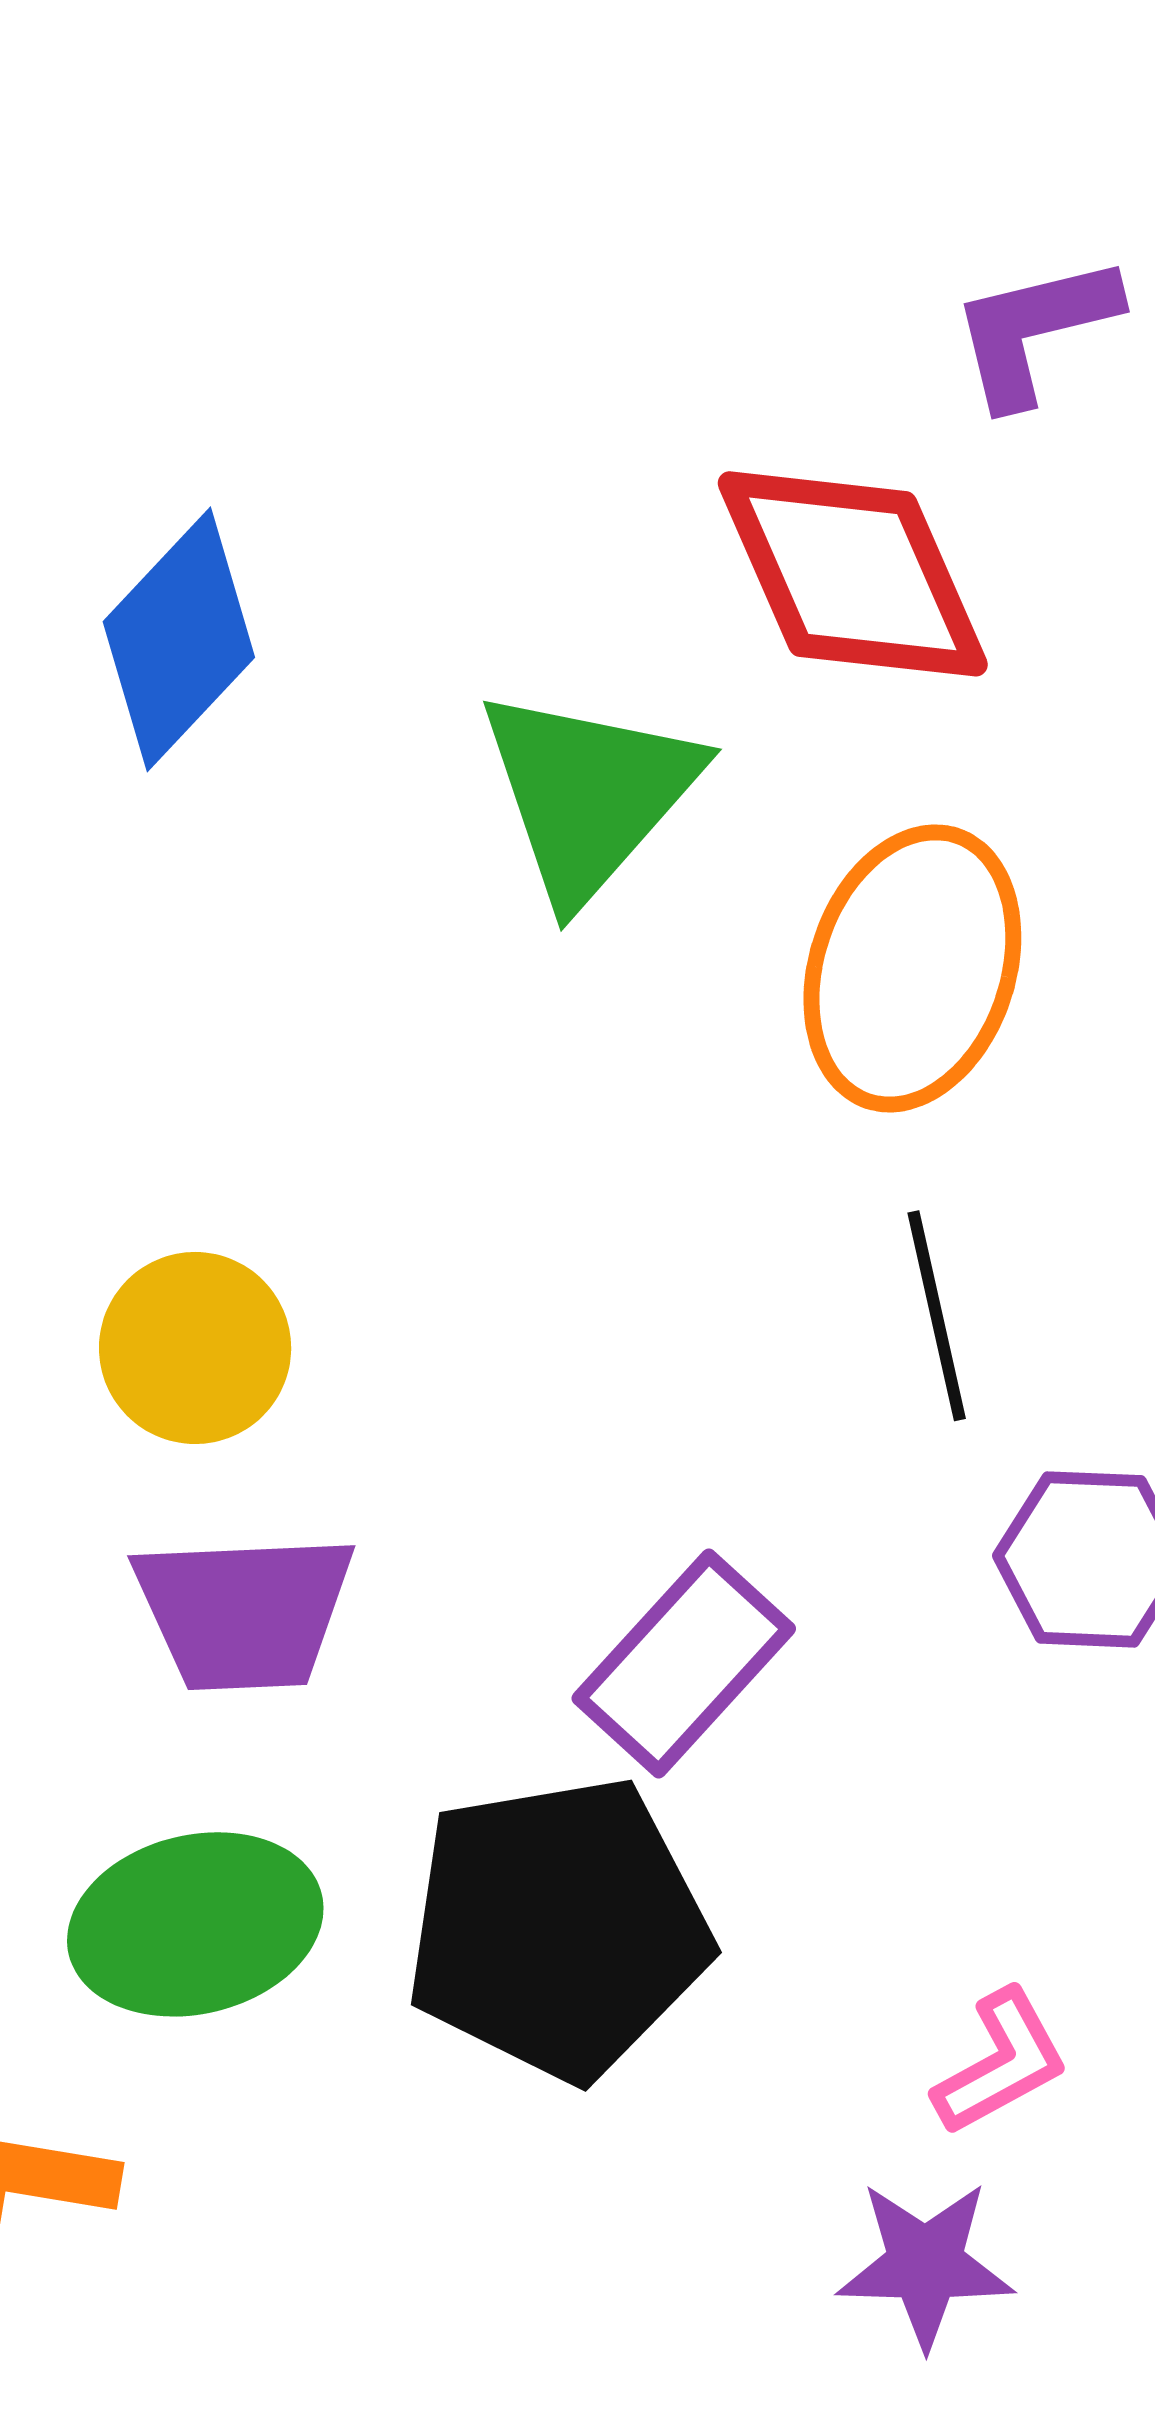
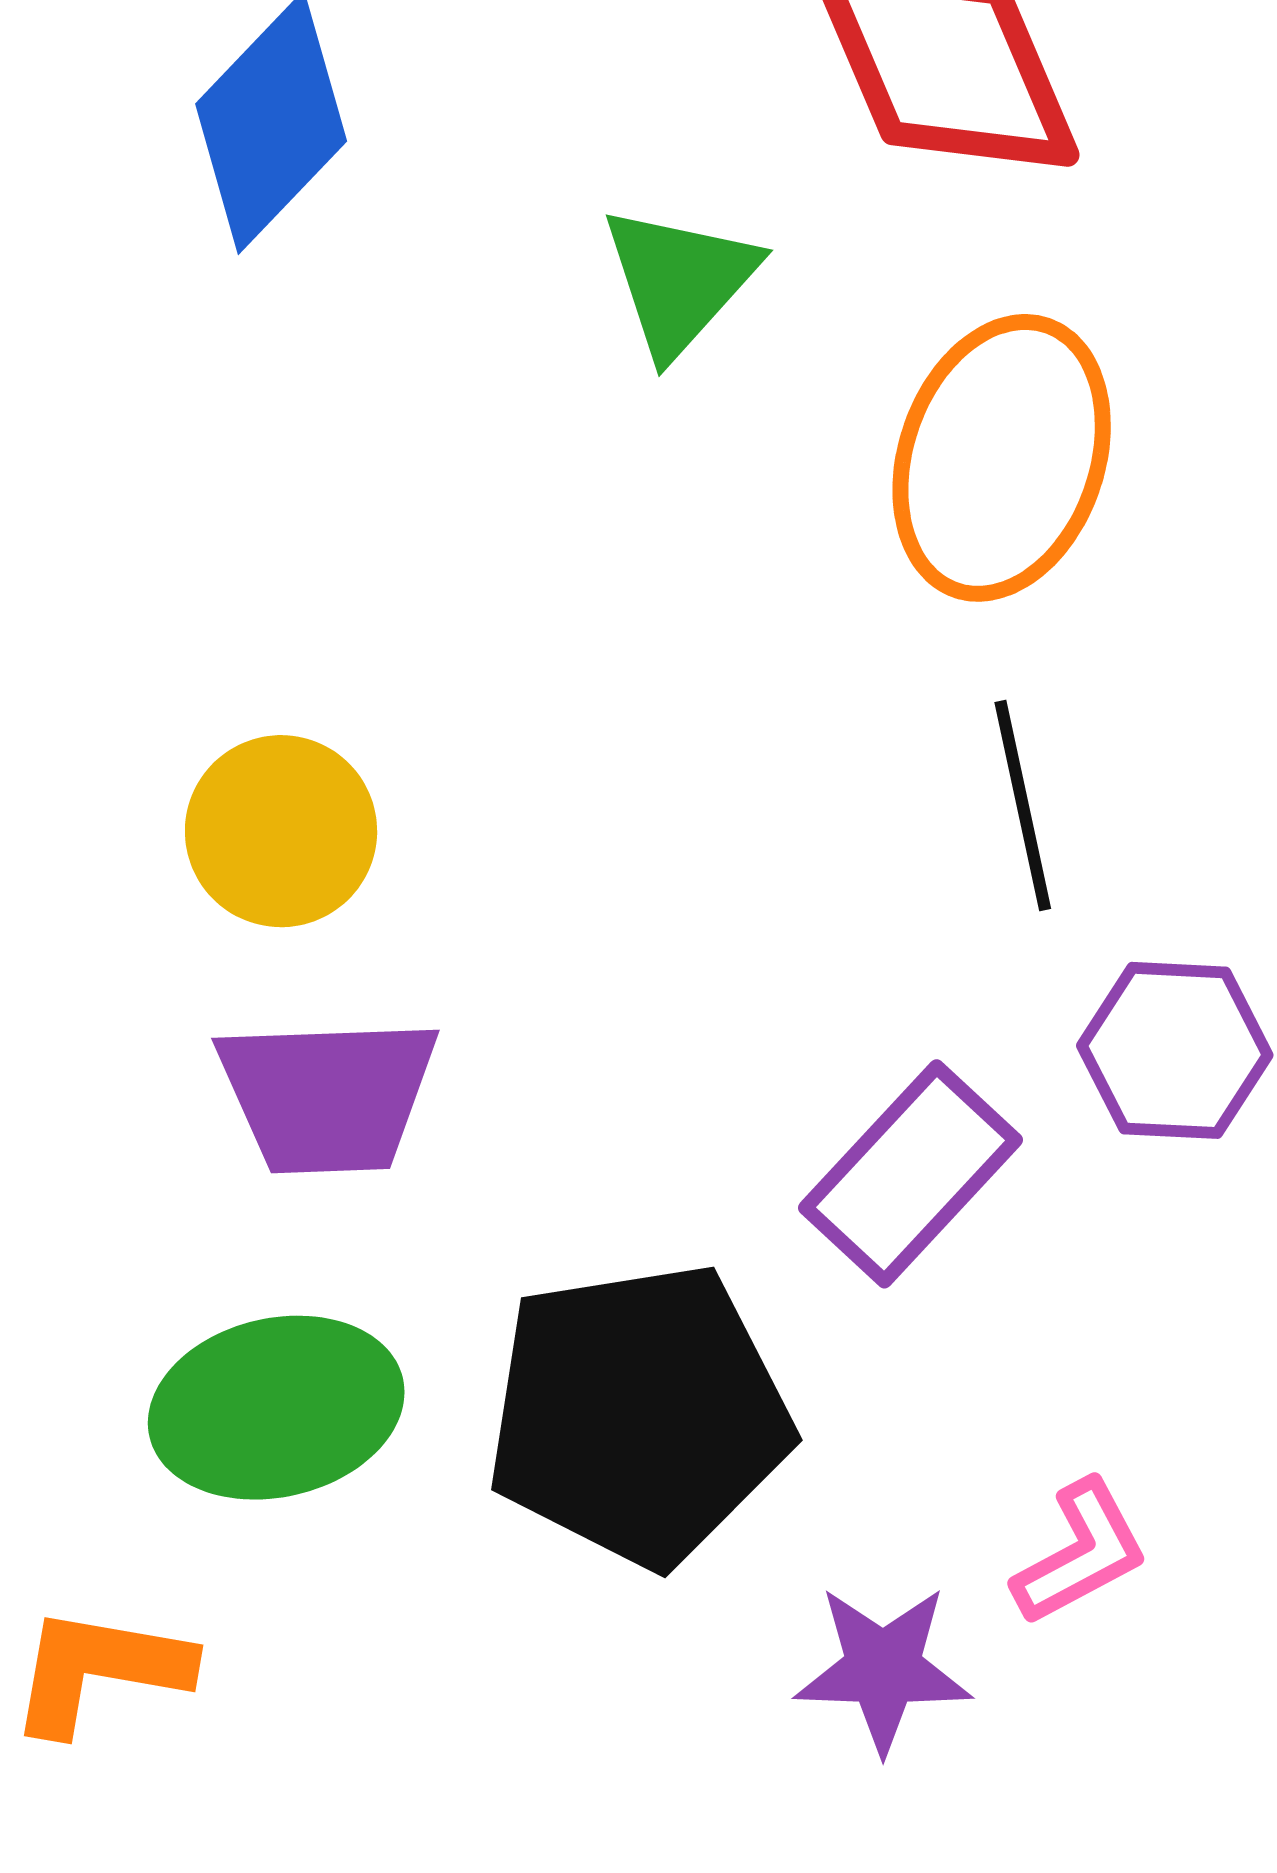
green triangle: (589, 794) -> (679, 281), size x0.7
purple rectangle: (684, 1663) -> (911, 1174), moved
purple star: (925, 2264) -> (883, 1669), moved

